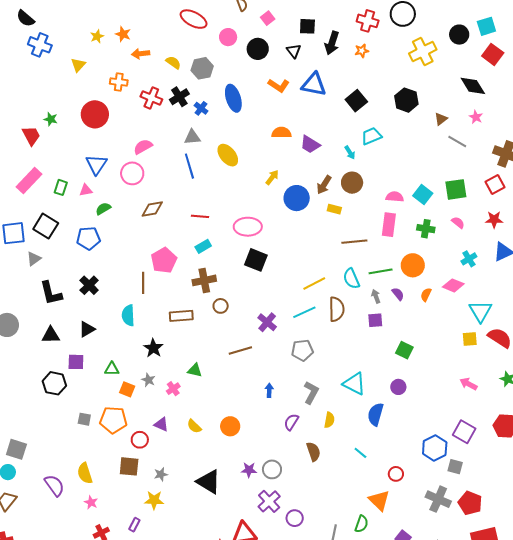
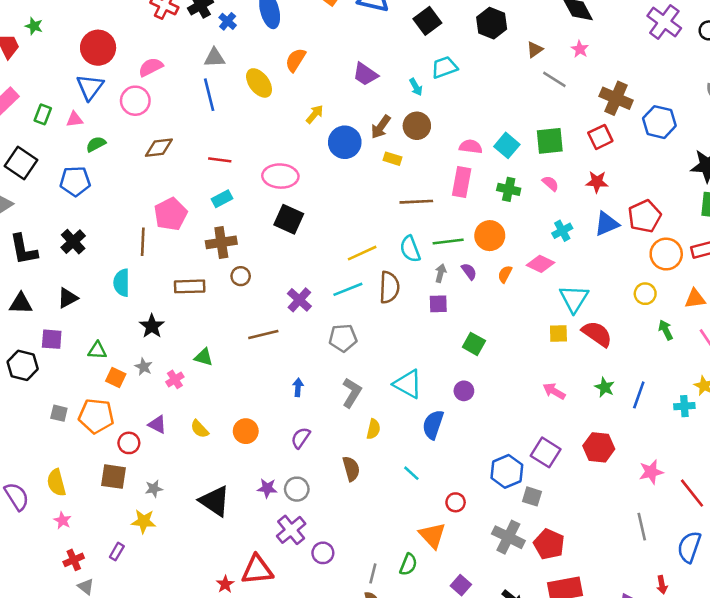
red circle: (95, 114) -> (98, 48), moved
orange semicircle: (281, 133) -> (296, 60), moved, turned -60
gray arrow: (376, 296) -> (441, 273), turned 32
purple semicircle: (291, 422) -> (301, 438), moved

